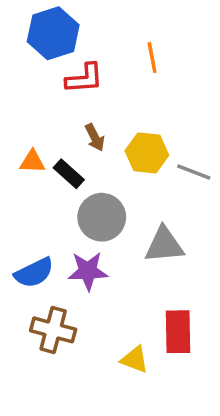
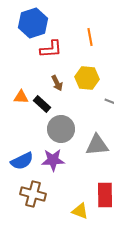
yellow hexagon: (147, 153) -> (87, 78), moved

